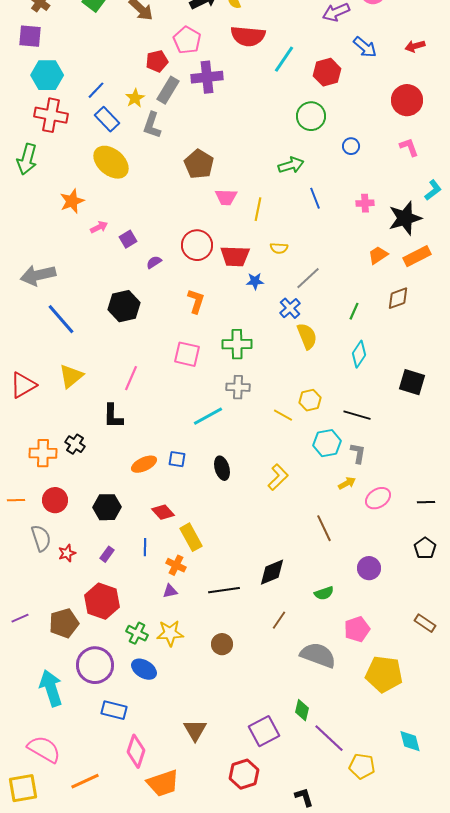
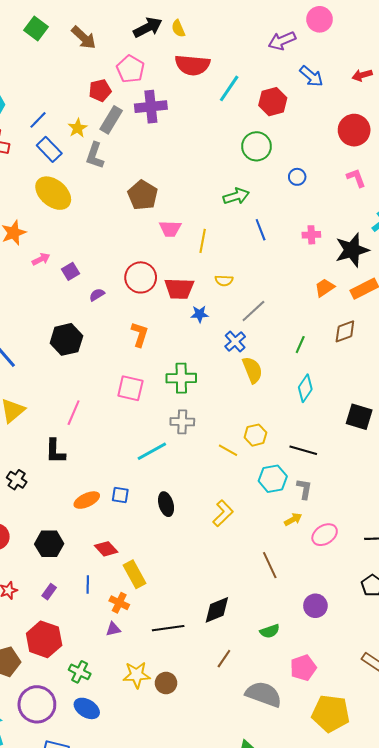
yellow star: (170, 633) -> (137, 675), moved

